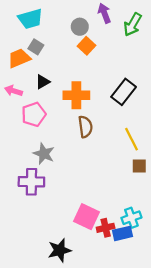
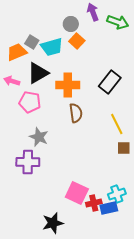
cyan trapezoid: (30, 19) -> (52, 47), moved
green arrow: (133, 24) -> (118, 22), turned -100
black triangle: (43, 82) -> (38, 73), size x1.6
pink pentagon: (34, 114) -> (30, 102), turned 30

